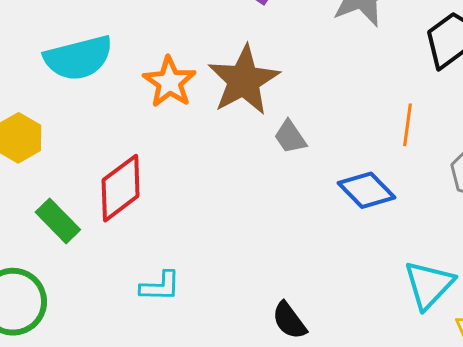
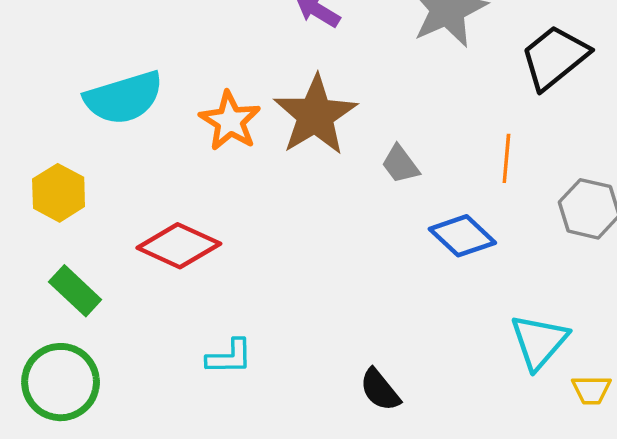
gray trapezoid: (290, 137) -> (400, 164), moved
red diamond: (121, 188) -> (179, 246), turned 64
green rectangle: (58, 221) -> (75, 291), moved

